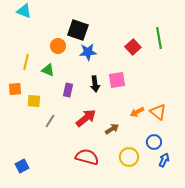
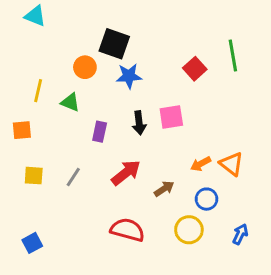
yellow square: (34, 101) -> (34, 176), moved
blue circle: (154, 142) -> (207, 199), moved

